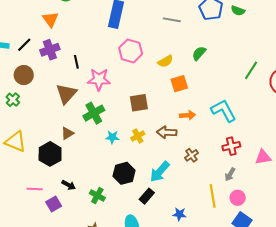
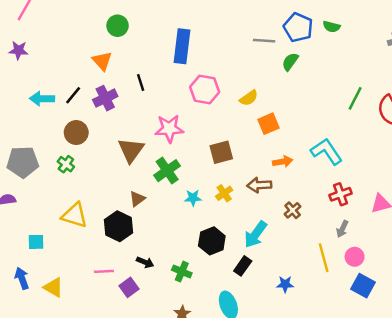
gray line: (172, 20) -> (264, 41), moved
green semicircle: (199, 53) -> (290, 62), moved
black line: (76, 62) -> (141, 83), moved

